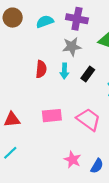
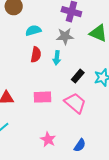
cyan semicircle: (45, 21) -> (33, 30), moved
black rectangle: (88, 74) -> (78, 76), moved
pink star: (72, 160) -> (48, 139), moved

